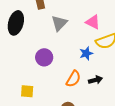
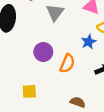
orange semicircle: (73, 79) -> (67, 63), moved

